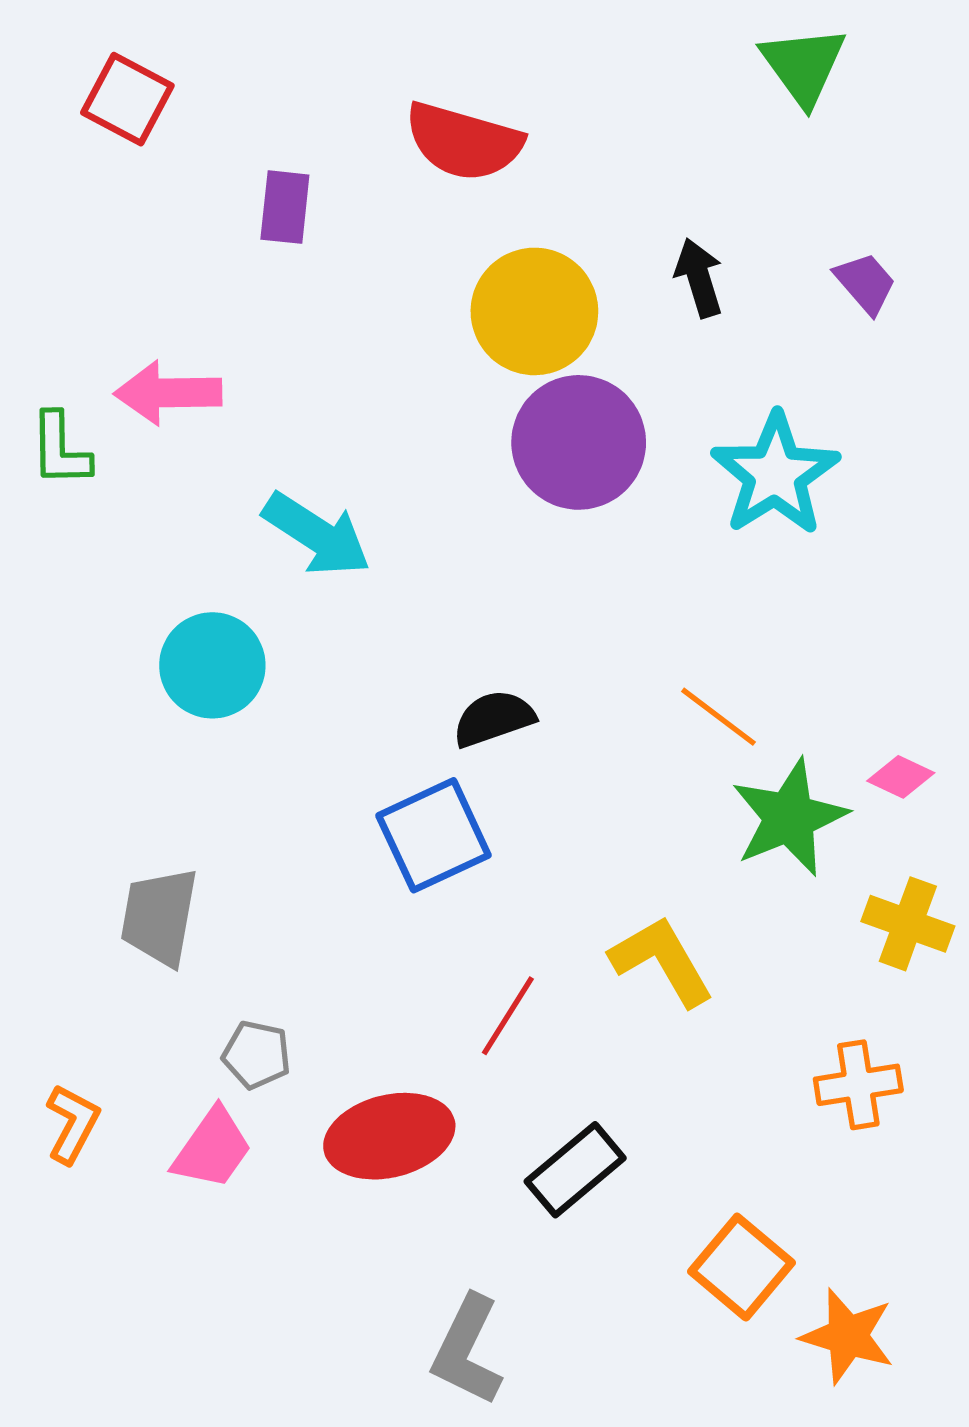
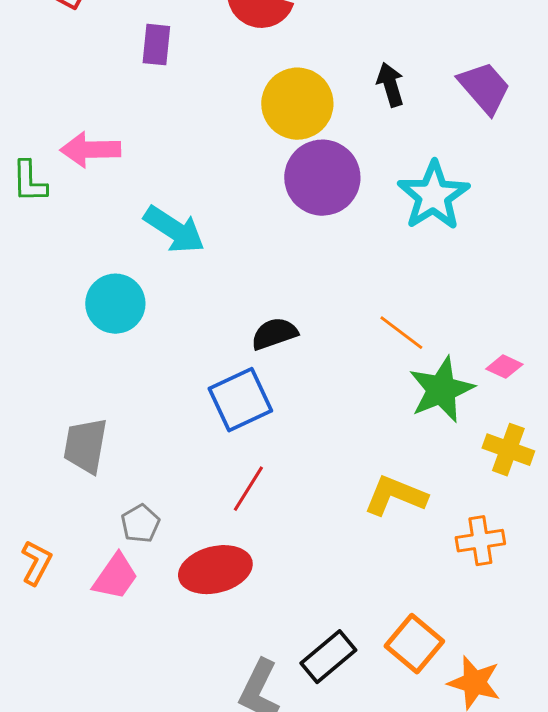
purple trapezoid: (865, 283) -> (484, 88), size x1.5
yellow L-shape: (662, 961) -> (395, 496), moved, turned -38
red line: (508, 1016) -> (248, 489), moved
gray pentagon: (257, 1055) -> (140, 524), turned 30
black rectangle: (575, 1170) -> (328, 657), moved

